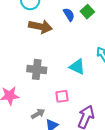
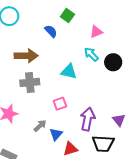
blue semicircle: (69, 15) -> (51, 31), moved
brown arrow: (40, 27) -> (26, 56), moved

